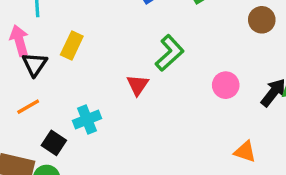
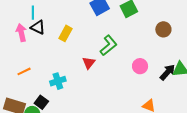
yellow rectangle: (72, 45) -> (65, 33), moved
black triangle: (35, 64) -> (38, 27), moved, turned -42
black square: (54, 143) -> (41, 102), moved

